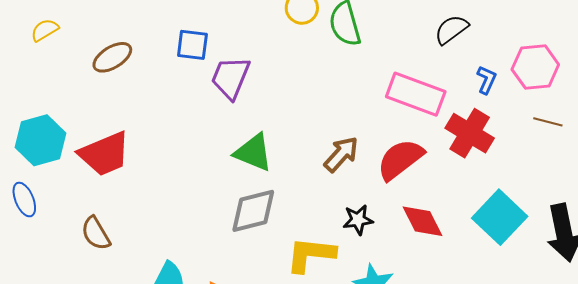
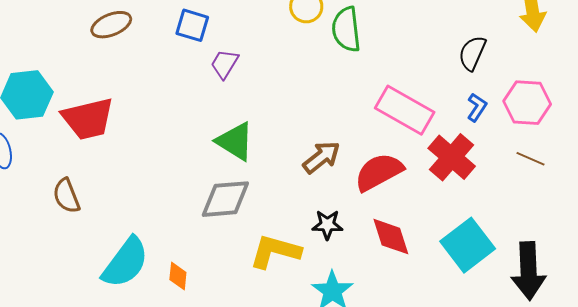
black semicircle: (451, 30) -> (472, 53), moved, turned -39
purple trapezoid: (231, 78) -> (225, 64), size x0.7

